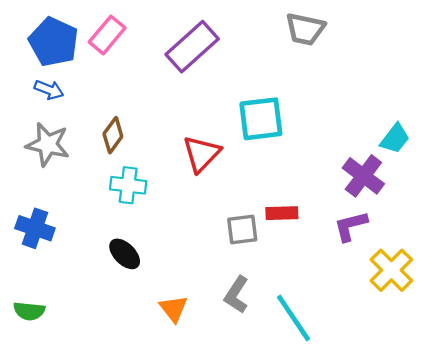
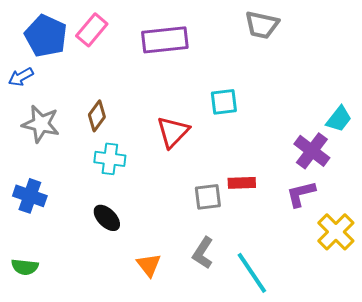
purple rectangle: (192, 47) -> (165, 40), turned 36
blue arrow: (49, 90) -> (21, 77), moved, turned 130
cyan square: (261, 119) -> (224, 102), size x0.7

